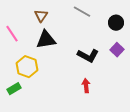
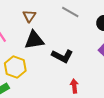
black L-shape: (88, 56) -> (62, 56), moved

